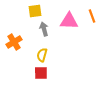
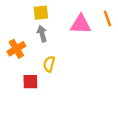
gray arrow: (44, 29) -> (42, 34), moved
red square: (41, 73) -> (30, 82), moved

